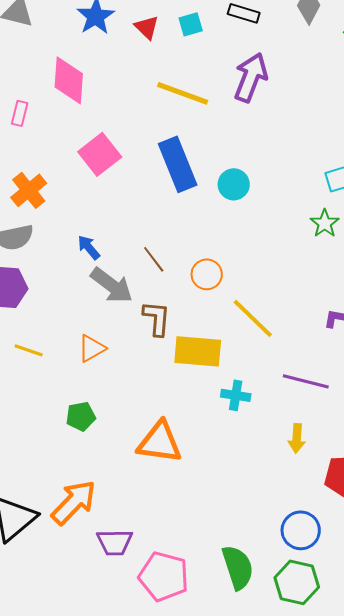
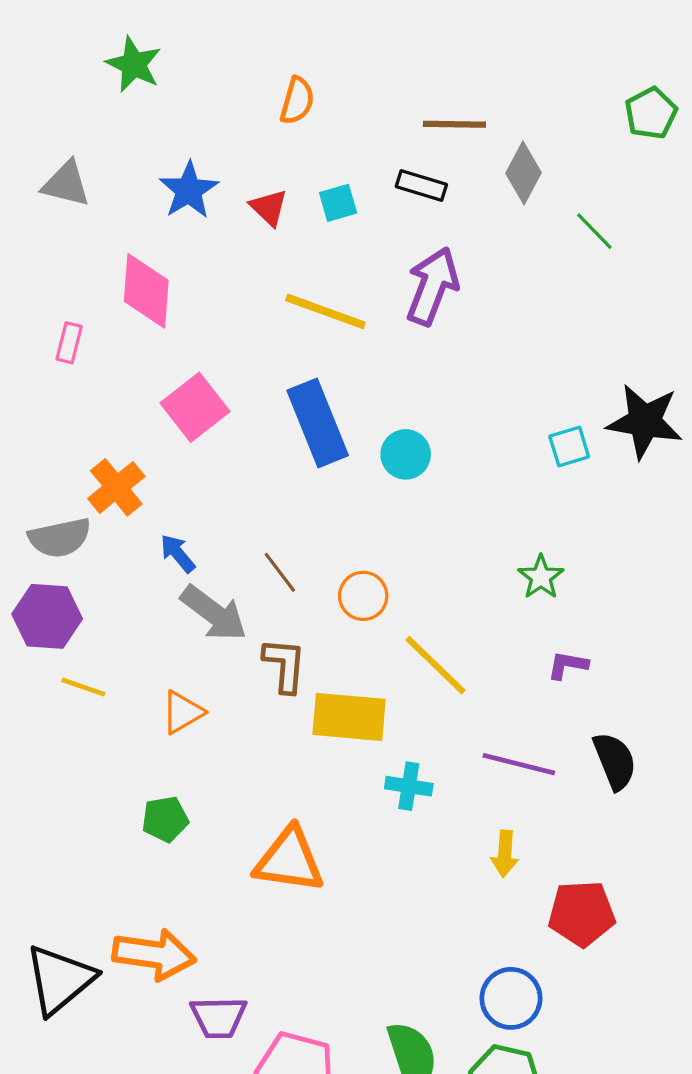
orange cross: (29, 190) -> (116, 487), moved
green star: (325, 223) -> (541, 577), moved
yellow line: (29, 350) -> (83, 687), moved
orange arrow: (74, 502) -> (154, 954), turned 54

